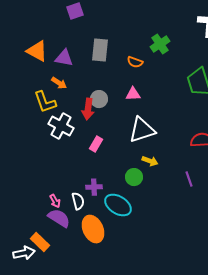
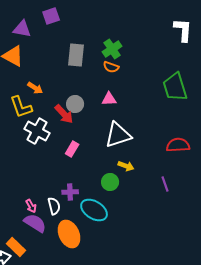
green cross: (160, 44) -> (112, 49), moved
purple triangle: (64, 58) -> (22, 29), moved
red arrow: (88, 109) -> (64, 114), turned -50

